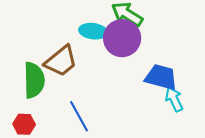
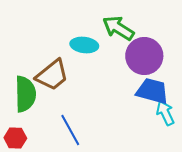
purple circle: (122, 38) -> (144, 56), moved

